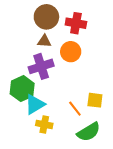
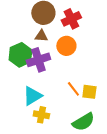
red cross: (76, 23) -> (71, 19), turned -36
green hexagon: (22, 89) -> (20, 55), moved
orange line: (75, 109) -> (73, 89), moved

